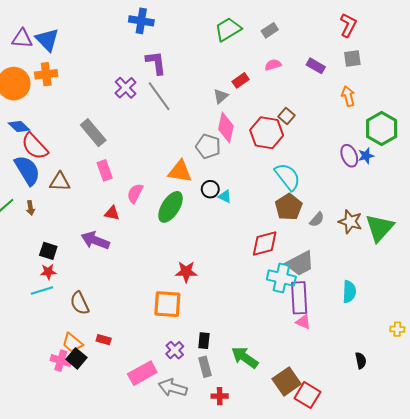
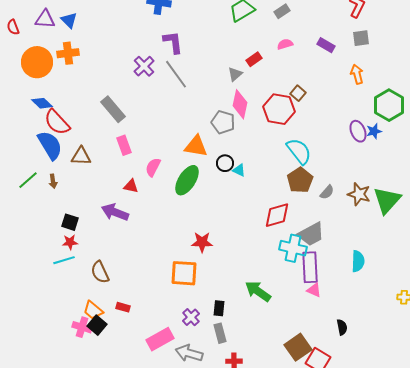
blue triangle: (47, 40) -> (69, 20), size x0.7
green arrow: (245, 357) -> (258, 291), moved
black semicircle: (361, 361) -> (342, 327), moved

